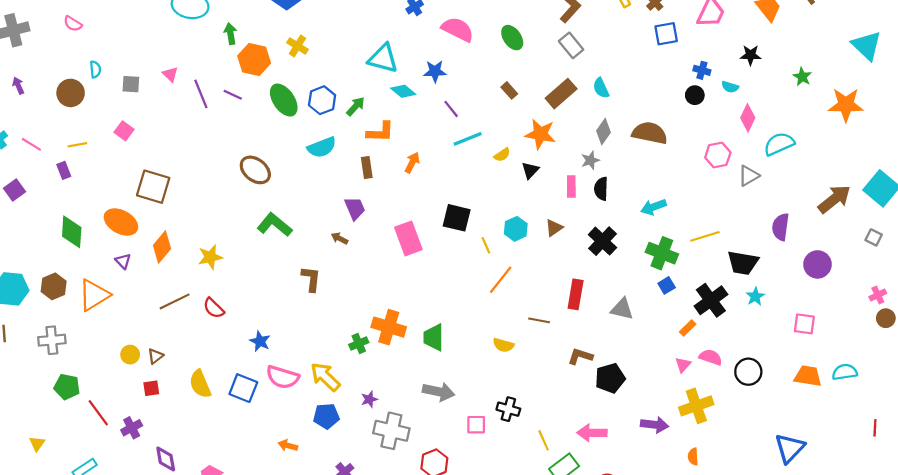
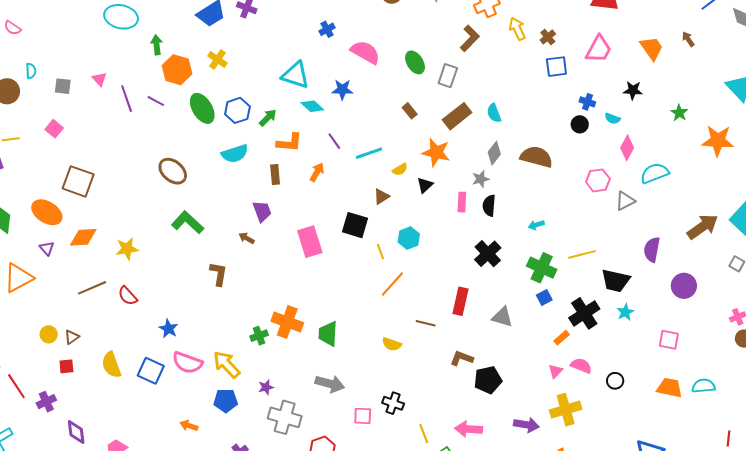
gray rectangle: (571, 45) -> (448, 76), moved, turned 55
purple line: (451, 109) -> (334, 141), moved
cyan arrow: (654, 207) -> (536, 225), size x0.7
brown triangle: (554, 228) -> (381, 197), moved
orange diamond: (162, 247) -> (83, 237), turned 44
black circle: (748, 372) -> (615, 381), size x0.7

